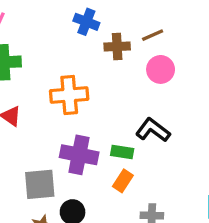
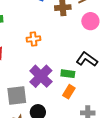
orange cross: (69, 95) -> (34, 39), size x0.6
purple cross: (79, 155) -> (41, 76), turned 35

